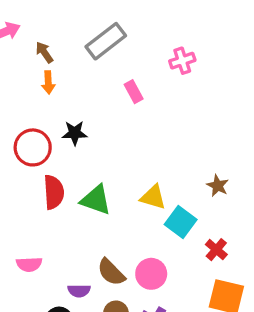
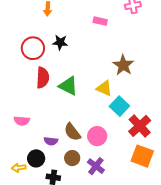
pink rectangle: (134, 92) -> (100, 21), turned -56
brown star: (218, 186) -> (123, 65), moved, size x1.5
red cross: (216, 250) -> (140, 126), size x1.6

